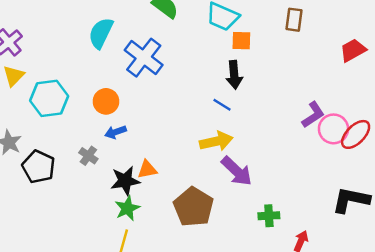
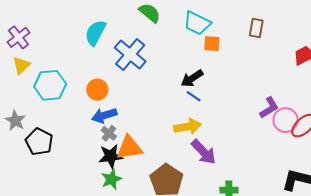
black arrow: (234, 75) -> (192, 78), moved, turned 60
blue arrow: (116, 132) -> (104, 115), size x1.4
gray cross: (88, 156) -> (109, 133), moved
orange triangle: (147, 169) -> (129, 148), size x1.6

